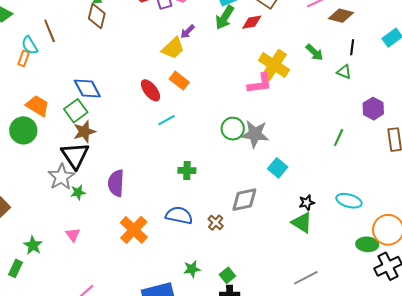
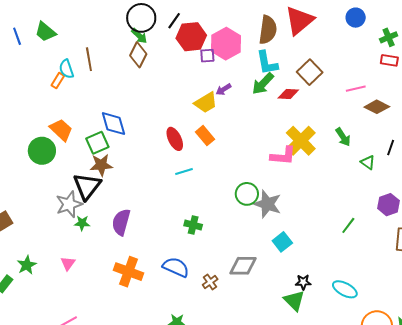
black line: (352, 47) -> (391, 148), moved
orange cross: (134, 230) -> (129, 272), turned -36

